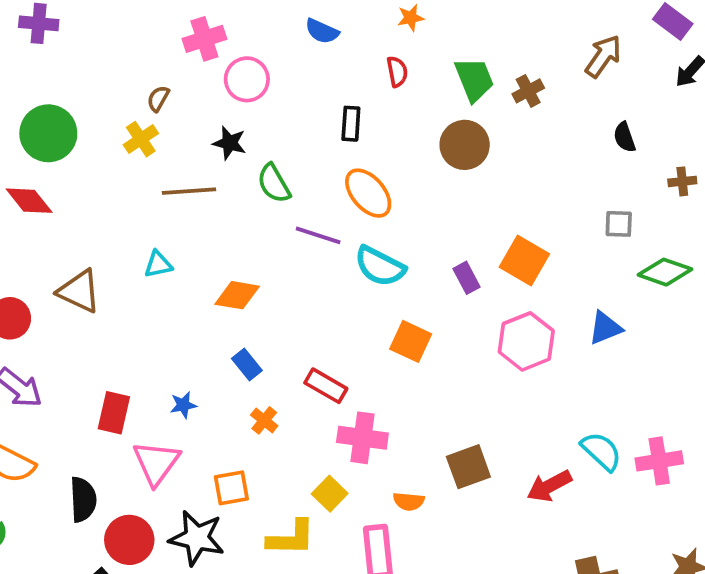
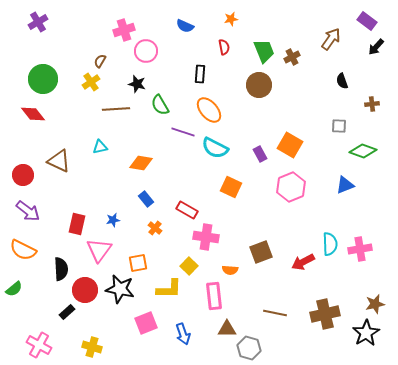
purple cross: (39, 23) -> (38, 22), turned -36
blue triangle: (605, 328) -> (345, 185), moved
cyan semicircle: (601, 451) -> (330, 244), turned 45

